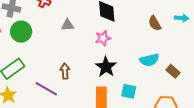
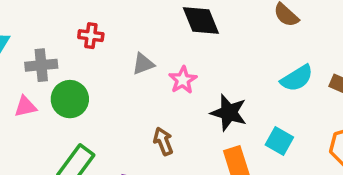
pink star: (103, 38) -> (183, 80), moved
cyan square: (129, 91) -> (279, 141), turned 35

